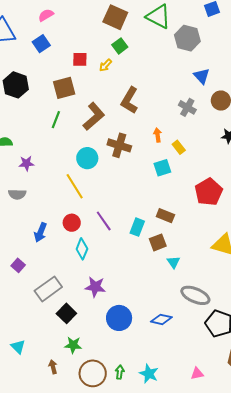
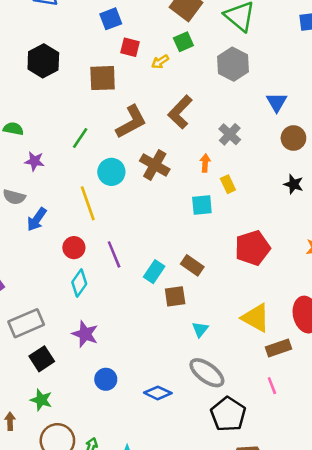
gray hexagon: (187, 38) -> (233, 64), moved
blue square: (41, 44) -> (111, 19), moved
gray cross: (187, 107) -> (230, 134), moved
green line: (56, 120) -> (80, 138), moved
blue arrow: (40, 232) -> (37, 219), moved
cyan triangle: (173, 262) -> (200, 329), moved
blue circle: (119, 318) -> (106, 379), size x0.7

